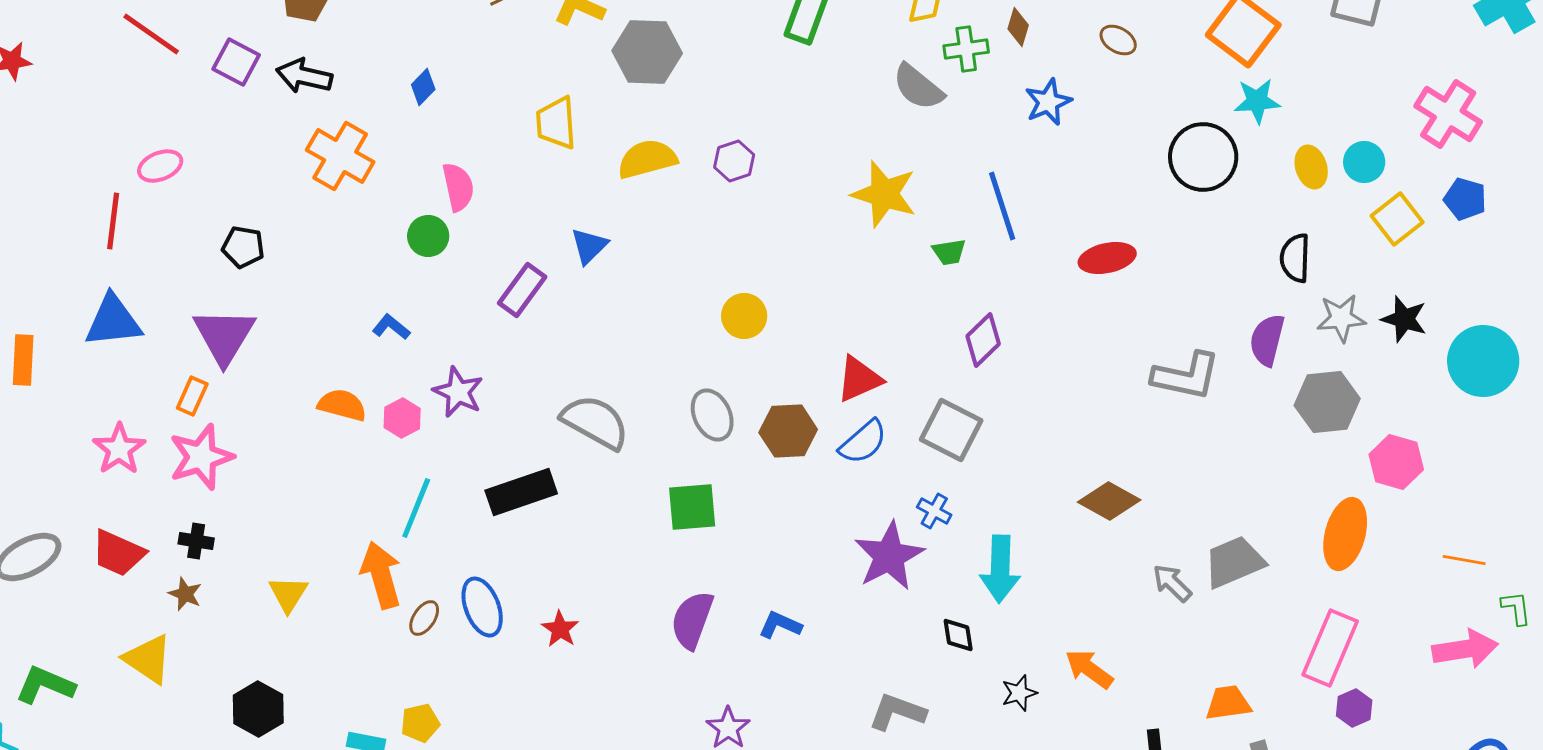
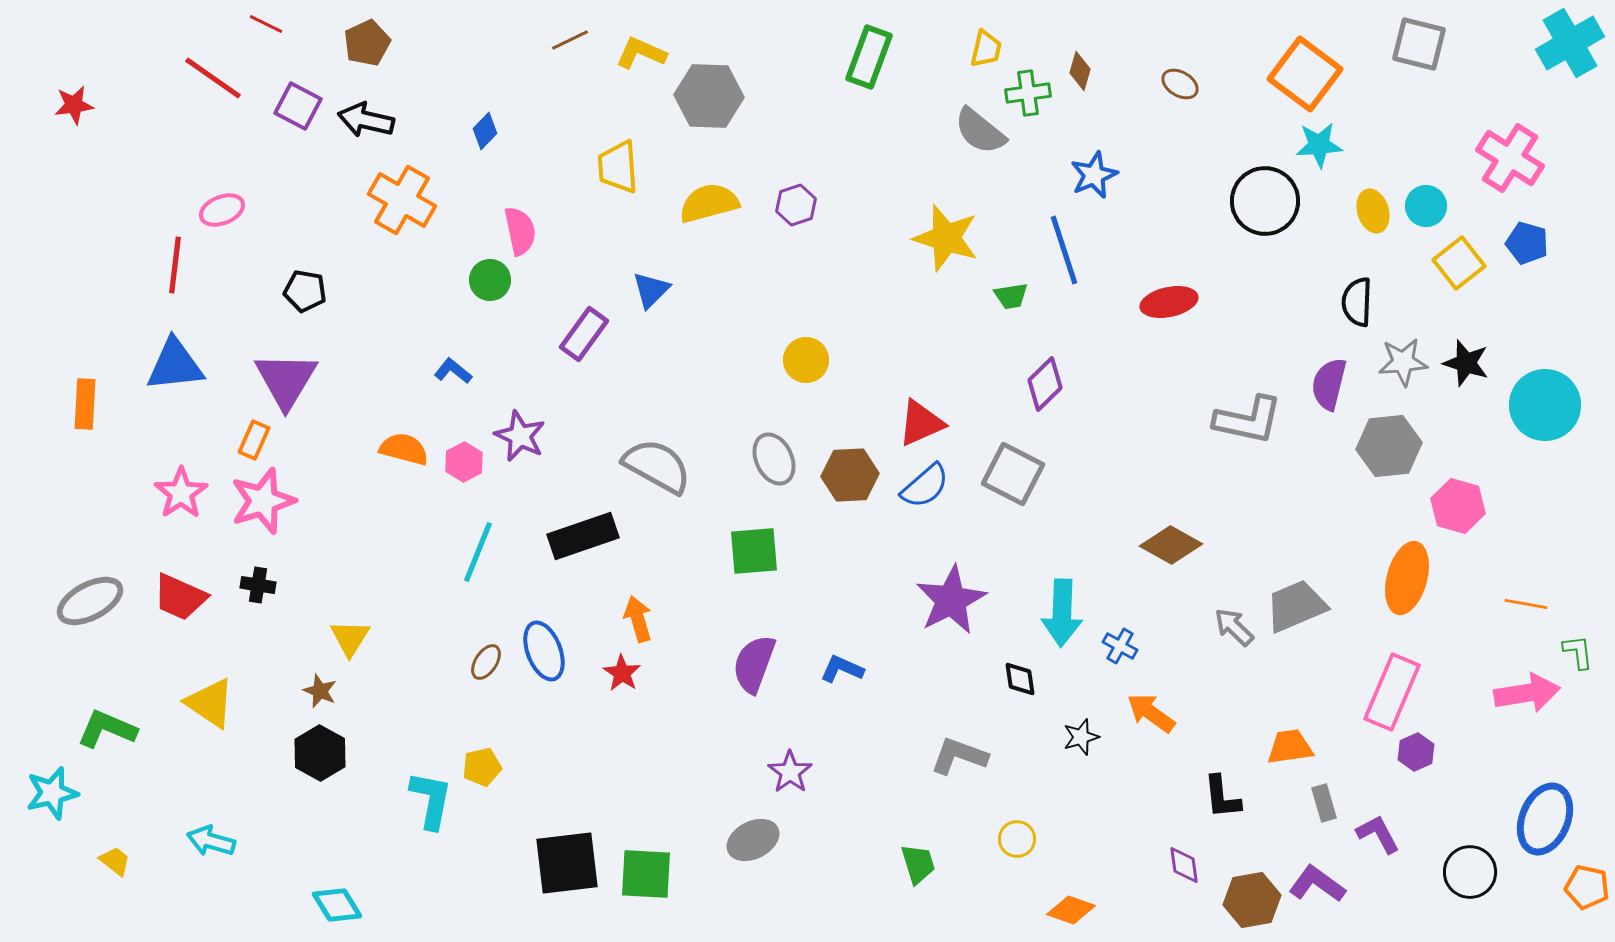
blue star: (1048, 102) -> (1094, 175), moved
blue cross: (934, 511) -> (1120, 646), moved
orange arrow: (381, 575) -> (638, 619), moved, size x0.7
brown star: (185, 594) -> (320, 691), moved

